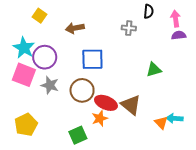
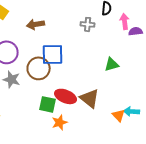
pink arrow: (176, 19) -> (125, 21), moved
brown circle: (82, 90) -> (39, 68), moved
orange star: (100, 118) -> (60, 122), moved
green square: (78, 135) -> (48, 104), moved, turned 36

